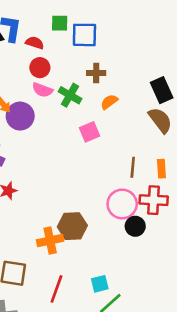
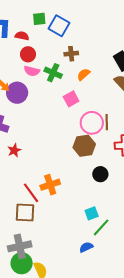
blue square: (84, 35) -> (59, 26), turned 35
pink circle: (122, 204) -> (92, 123), moved
brown hexagon: (72, 226) -> (84, 146), moved
black circle: (135, 226) -> (100, 174), moved
red line: (57, 289) -> (31, 193), moved, turned -50

